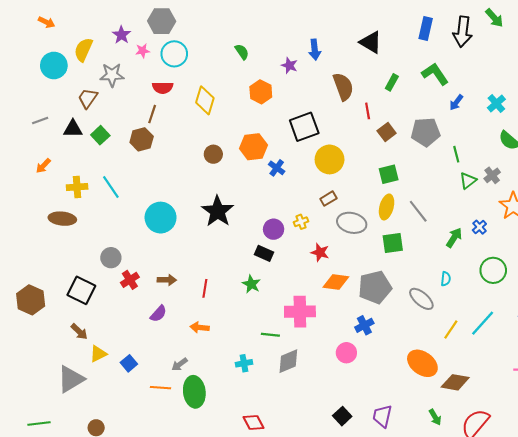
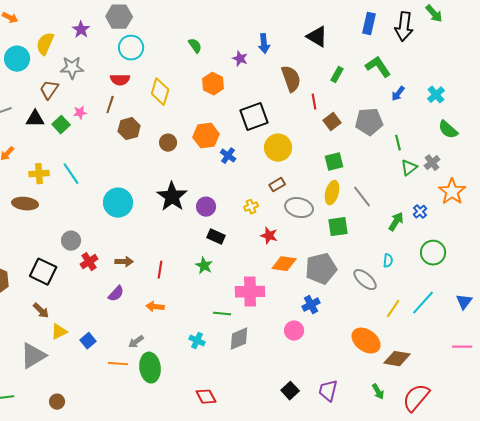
pink star: (143, 51) -> (80, 113), moved
brown hexagon: (142, 139) -> (129, 129), moved
purple circle: (274, 229) -> (206, 207), moved
cyan cross: (244, 363) -> (197, 341), turned 35

